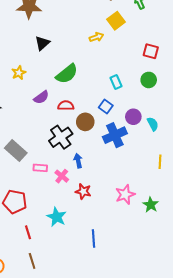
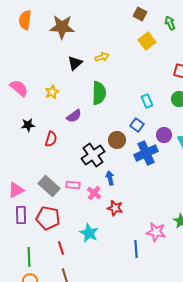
yellow arrow: (97, 37) -> (102, 57), moved
green semicircle: (67, 74) -> (99, 93), turned -50
red semicircle: (66, 106) -> (51, 139), moved, turned 105
gray rectangle: (16, 151) -> (49, 186), moved
pink star: (125, 194) -> (156, 232), moved, turned 30
blue line: (93, 238) -> (136, 249), moved

